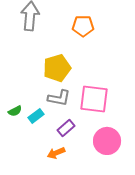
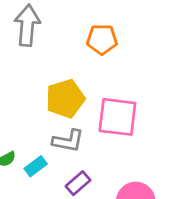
pink square: (94, 99) -> (117, 117), moved

